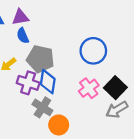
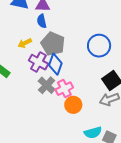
pink cross: (89, 88) -> (64, 89), moved
orange circle: (59, 125) -> (73, 105), moved

